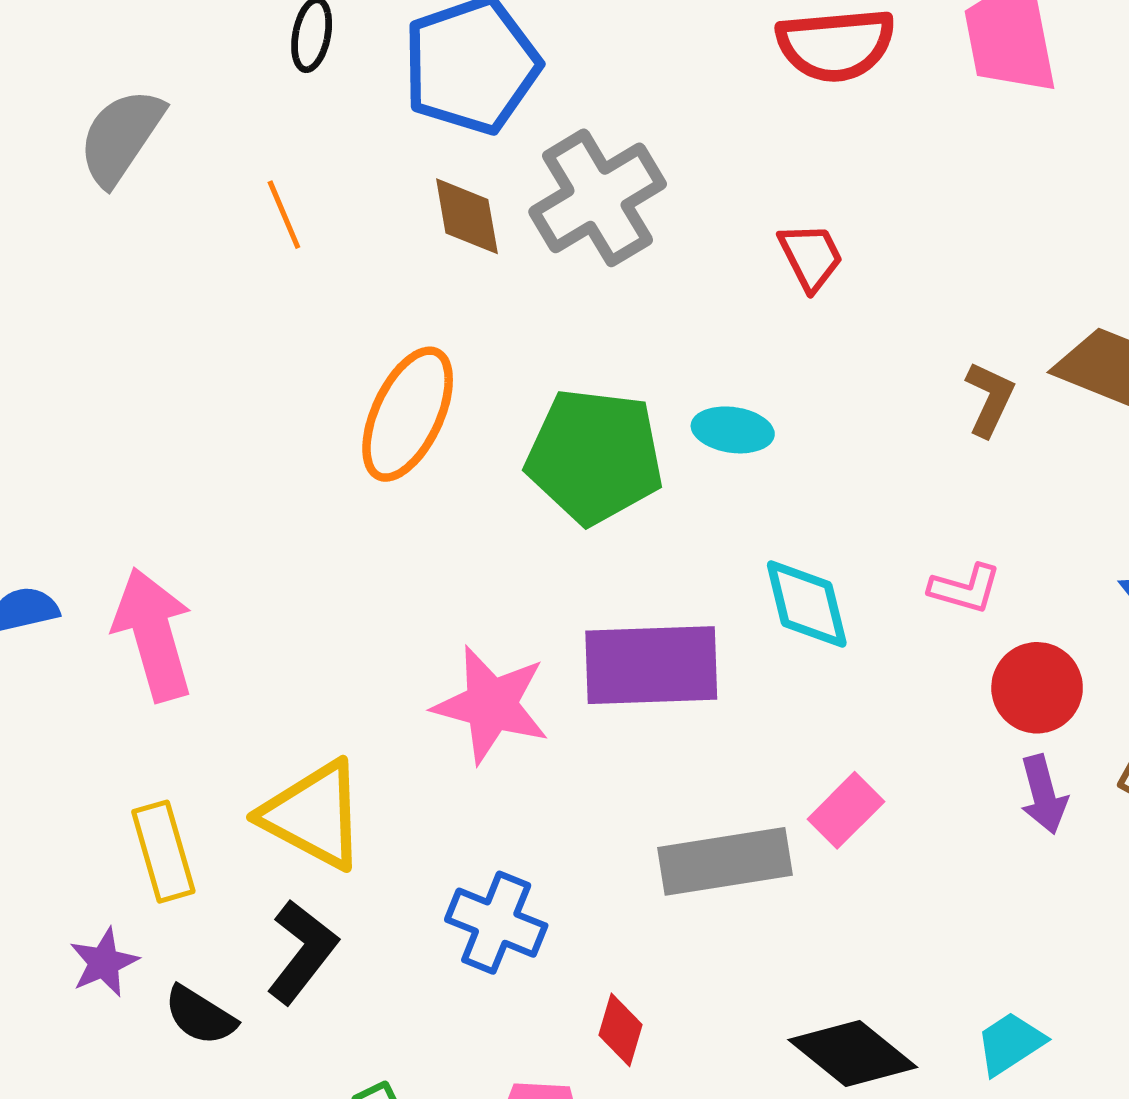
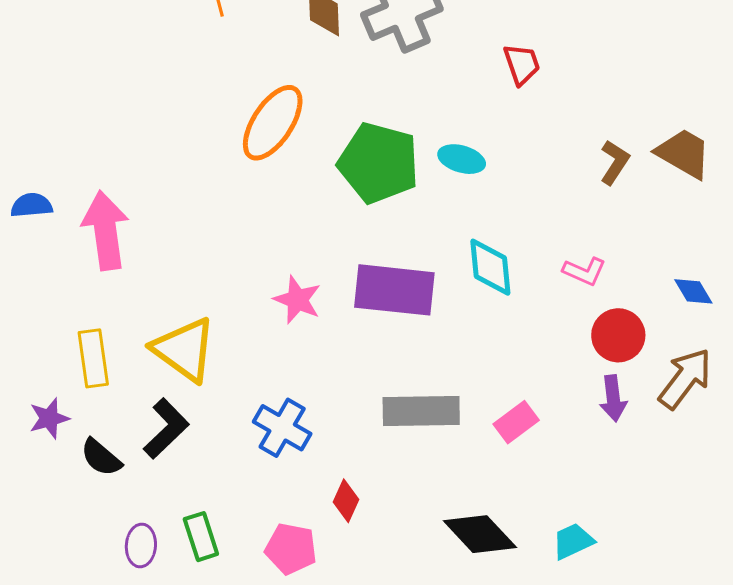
pink star: (491, 705) -> (297, 300), size x0.7
pink rectangle: (846, 810) -> (516, 422), moved

